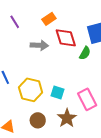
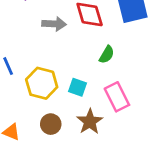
green semicircle: (85, 53) -> (107, 55), moved

